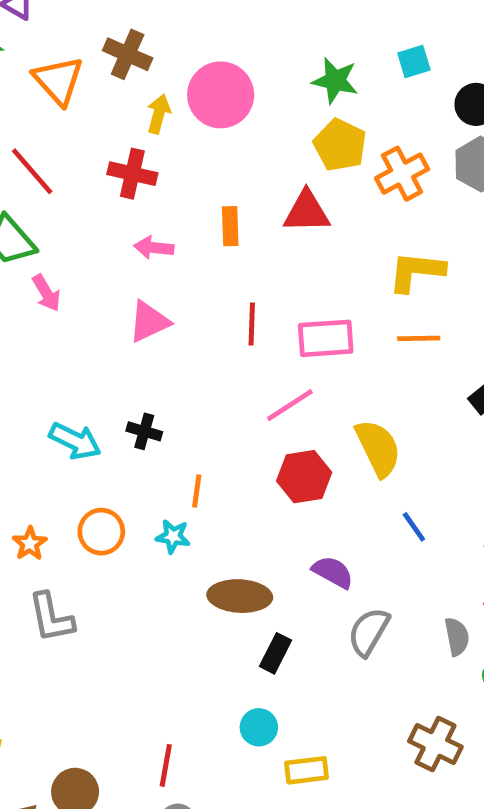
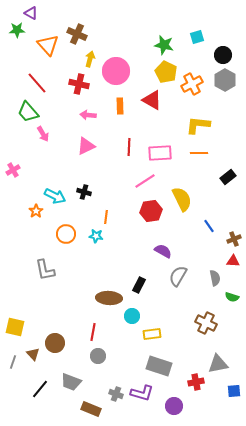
pink circle: (221, 95) -> (116, 71), moved
red triangle: (307, 212) -> (152, 100), turned 30
blue line: (414, 527) -> (209, 226), moved
orange star: (30, 544) -> (36, 211), moved
brown ellipse: (240, 596) -> (109, 298), moved

